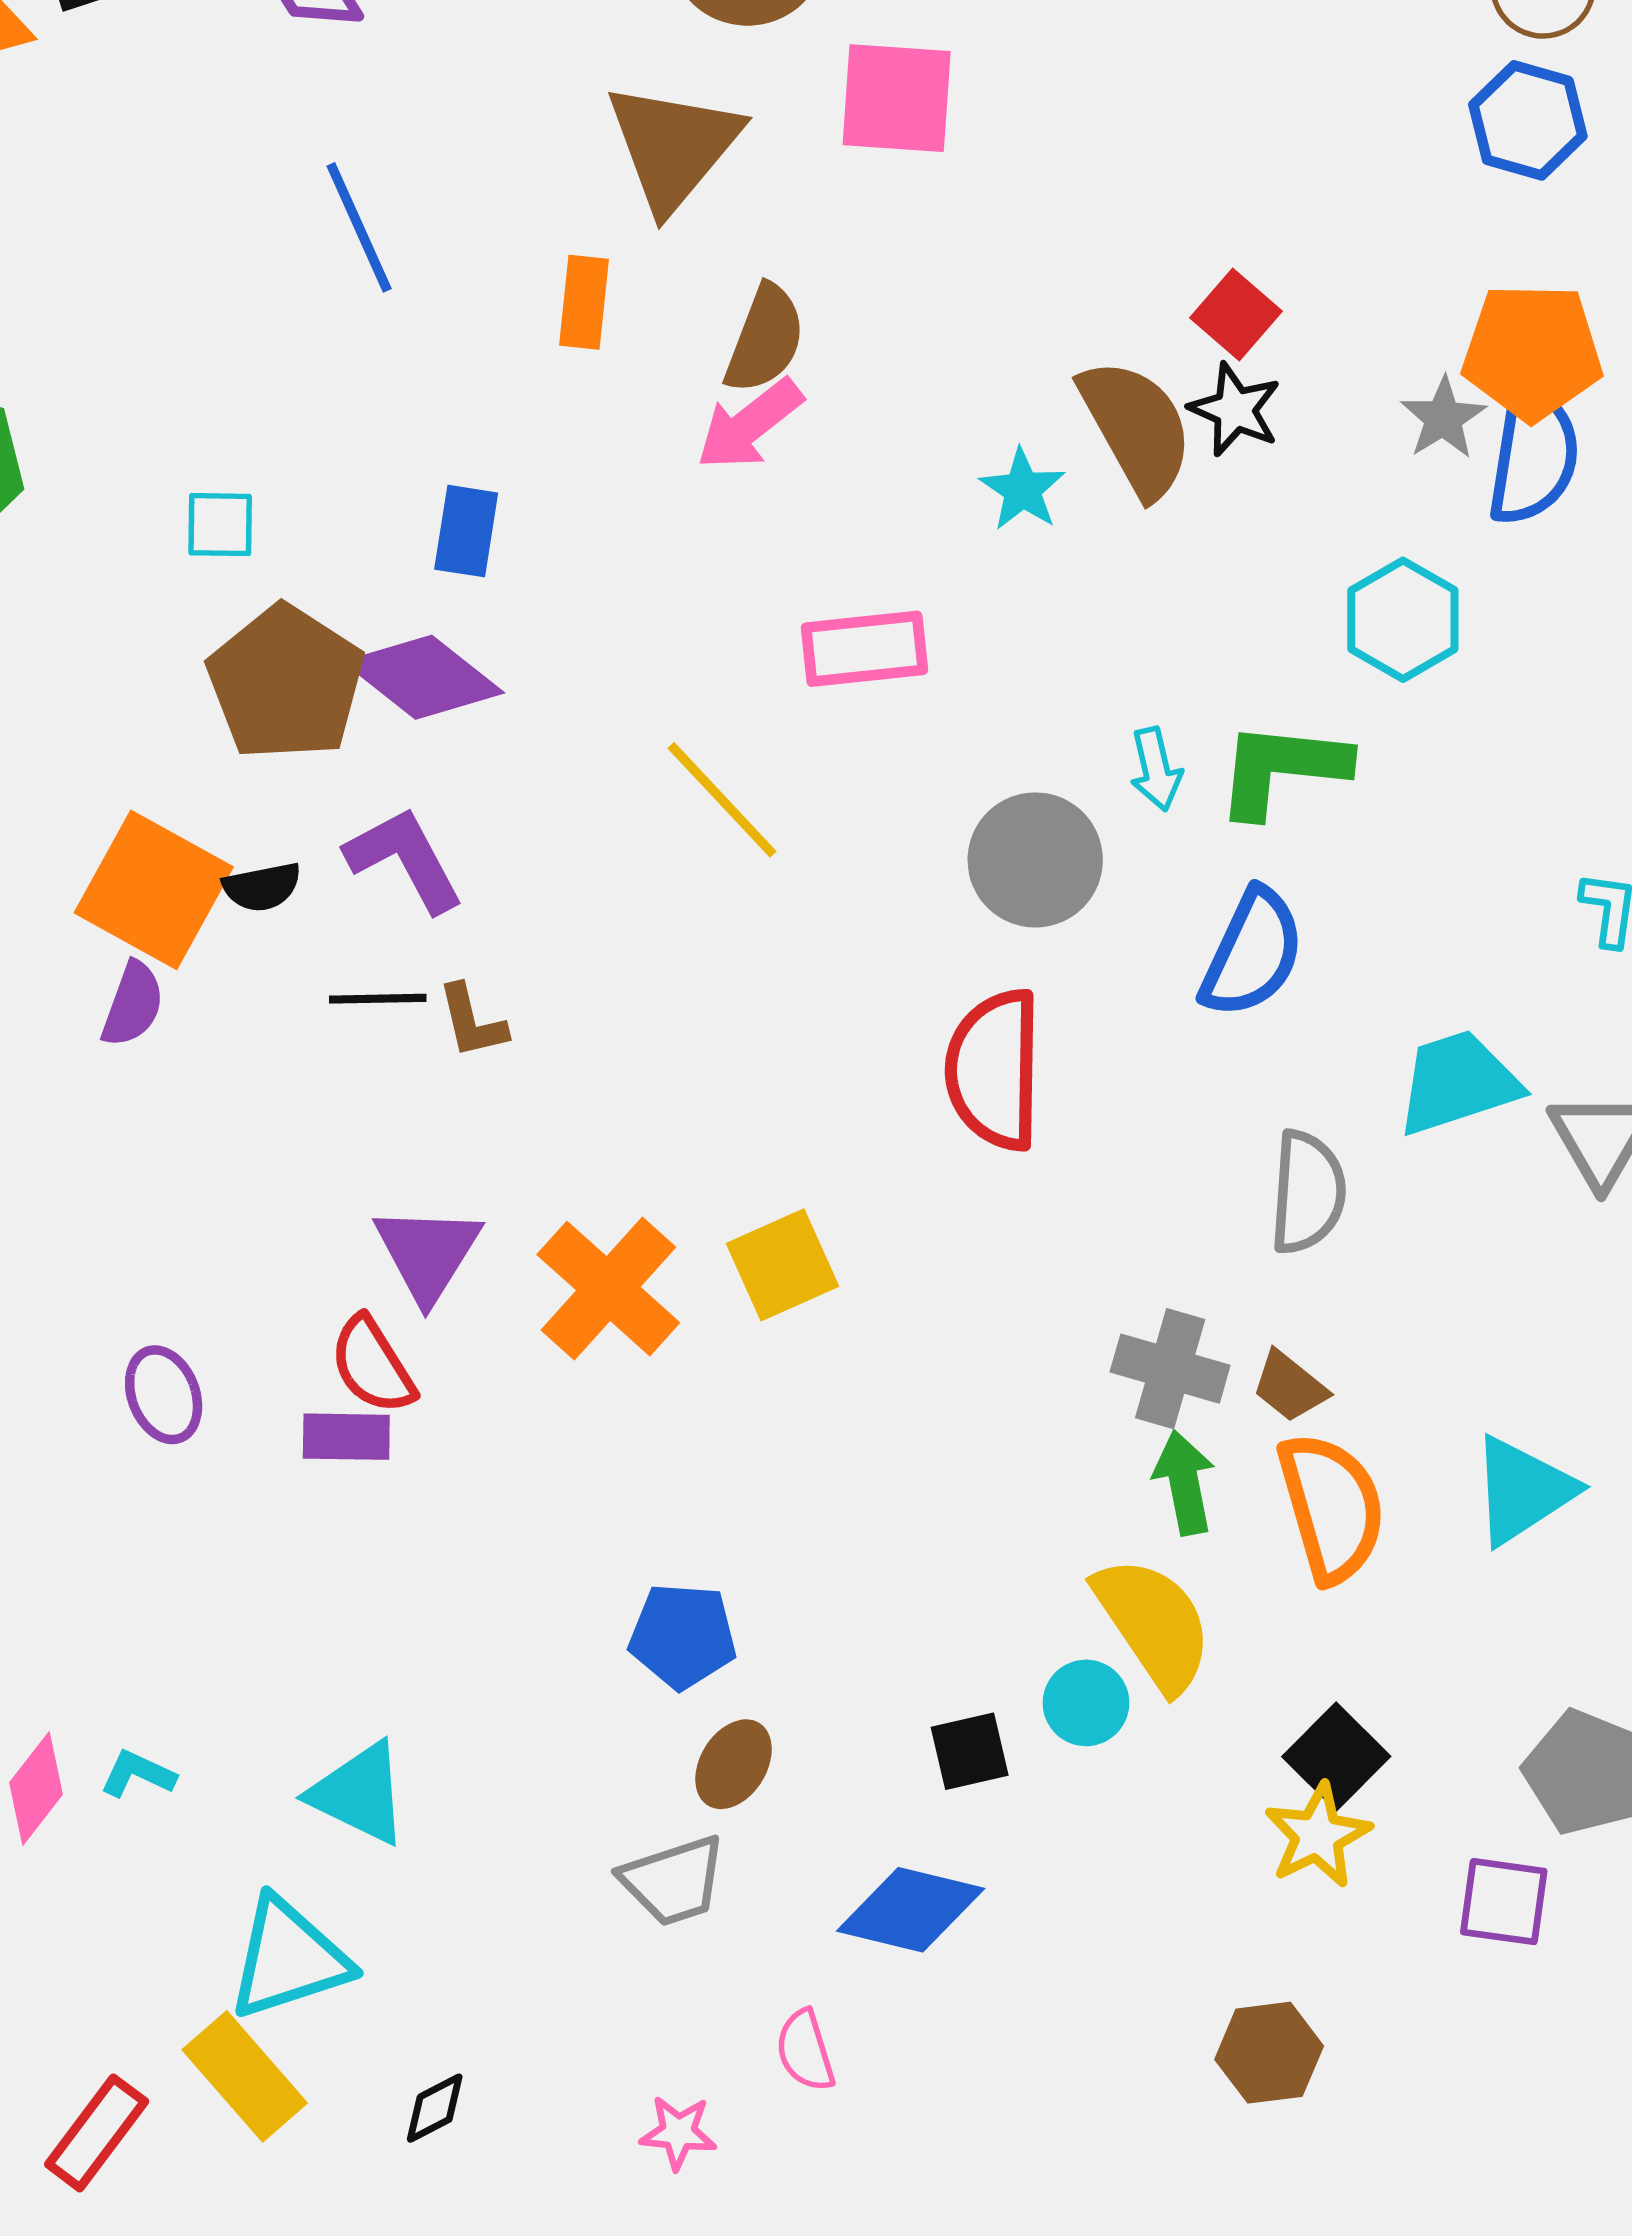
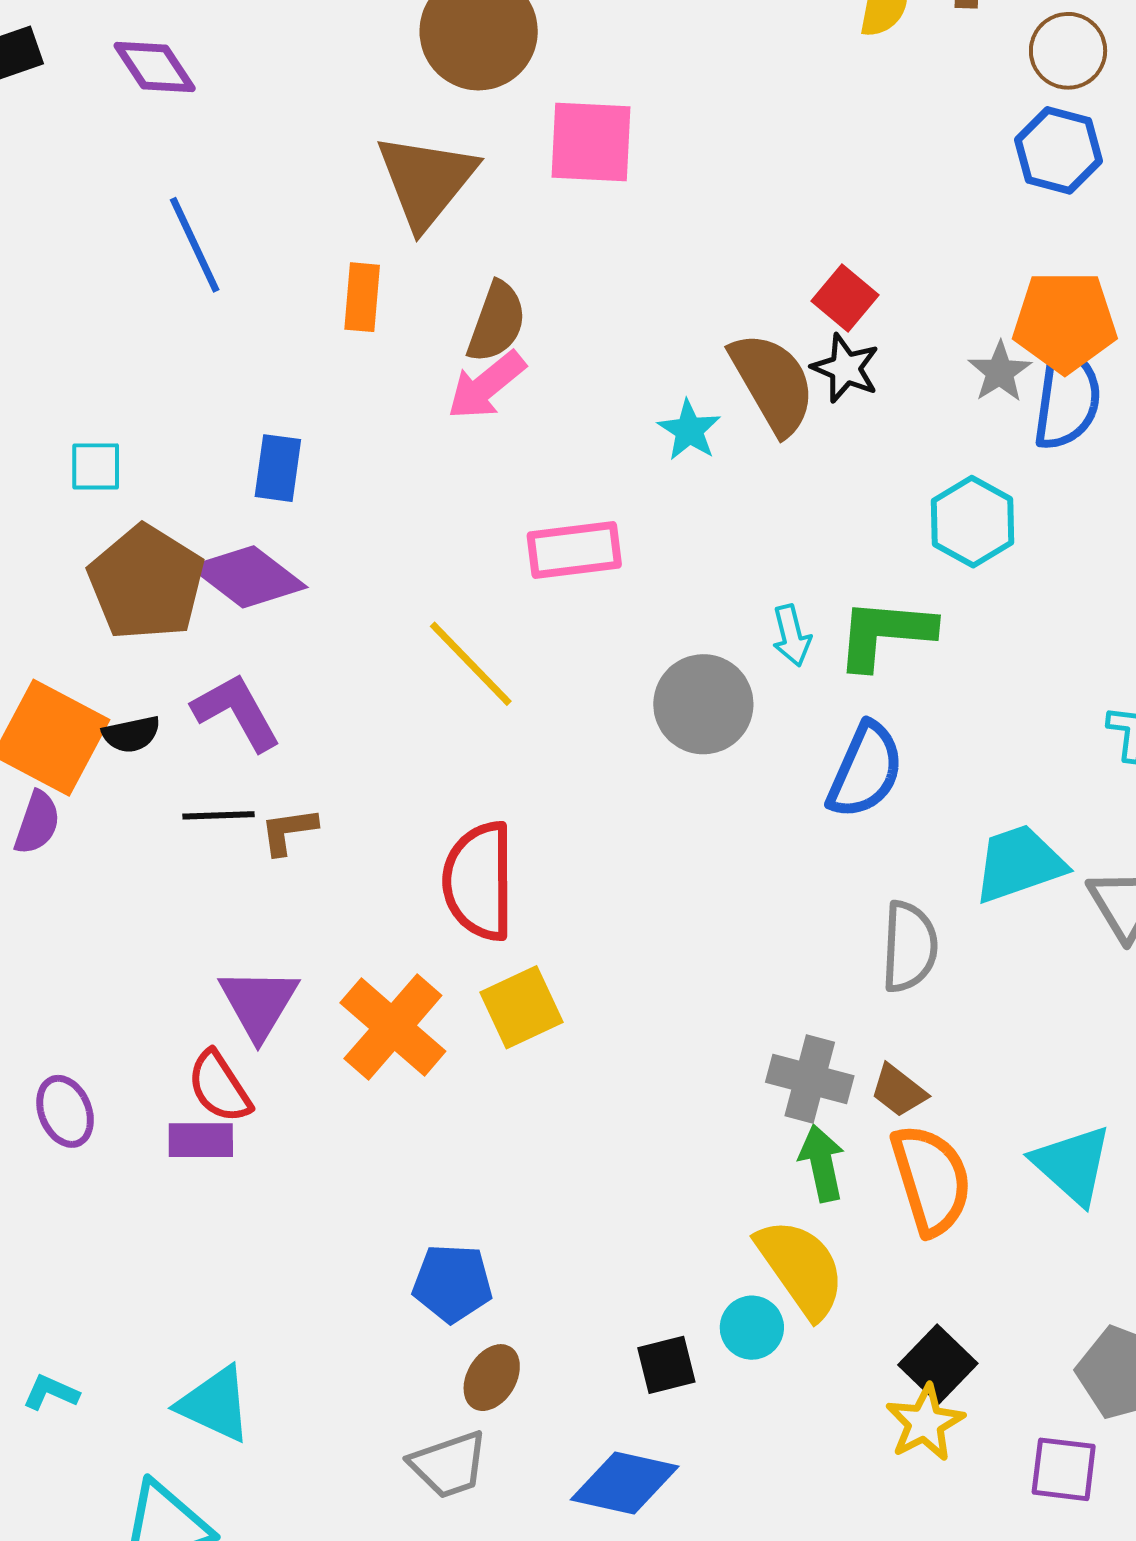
brown L-shape: (472, 1021) -> (289, 831), turned 96
red semicircle: (994, 1070) -> (479, 881), moved
cyan triangle: (1523, 1490) -> (1072, 1165), turned -44

